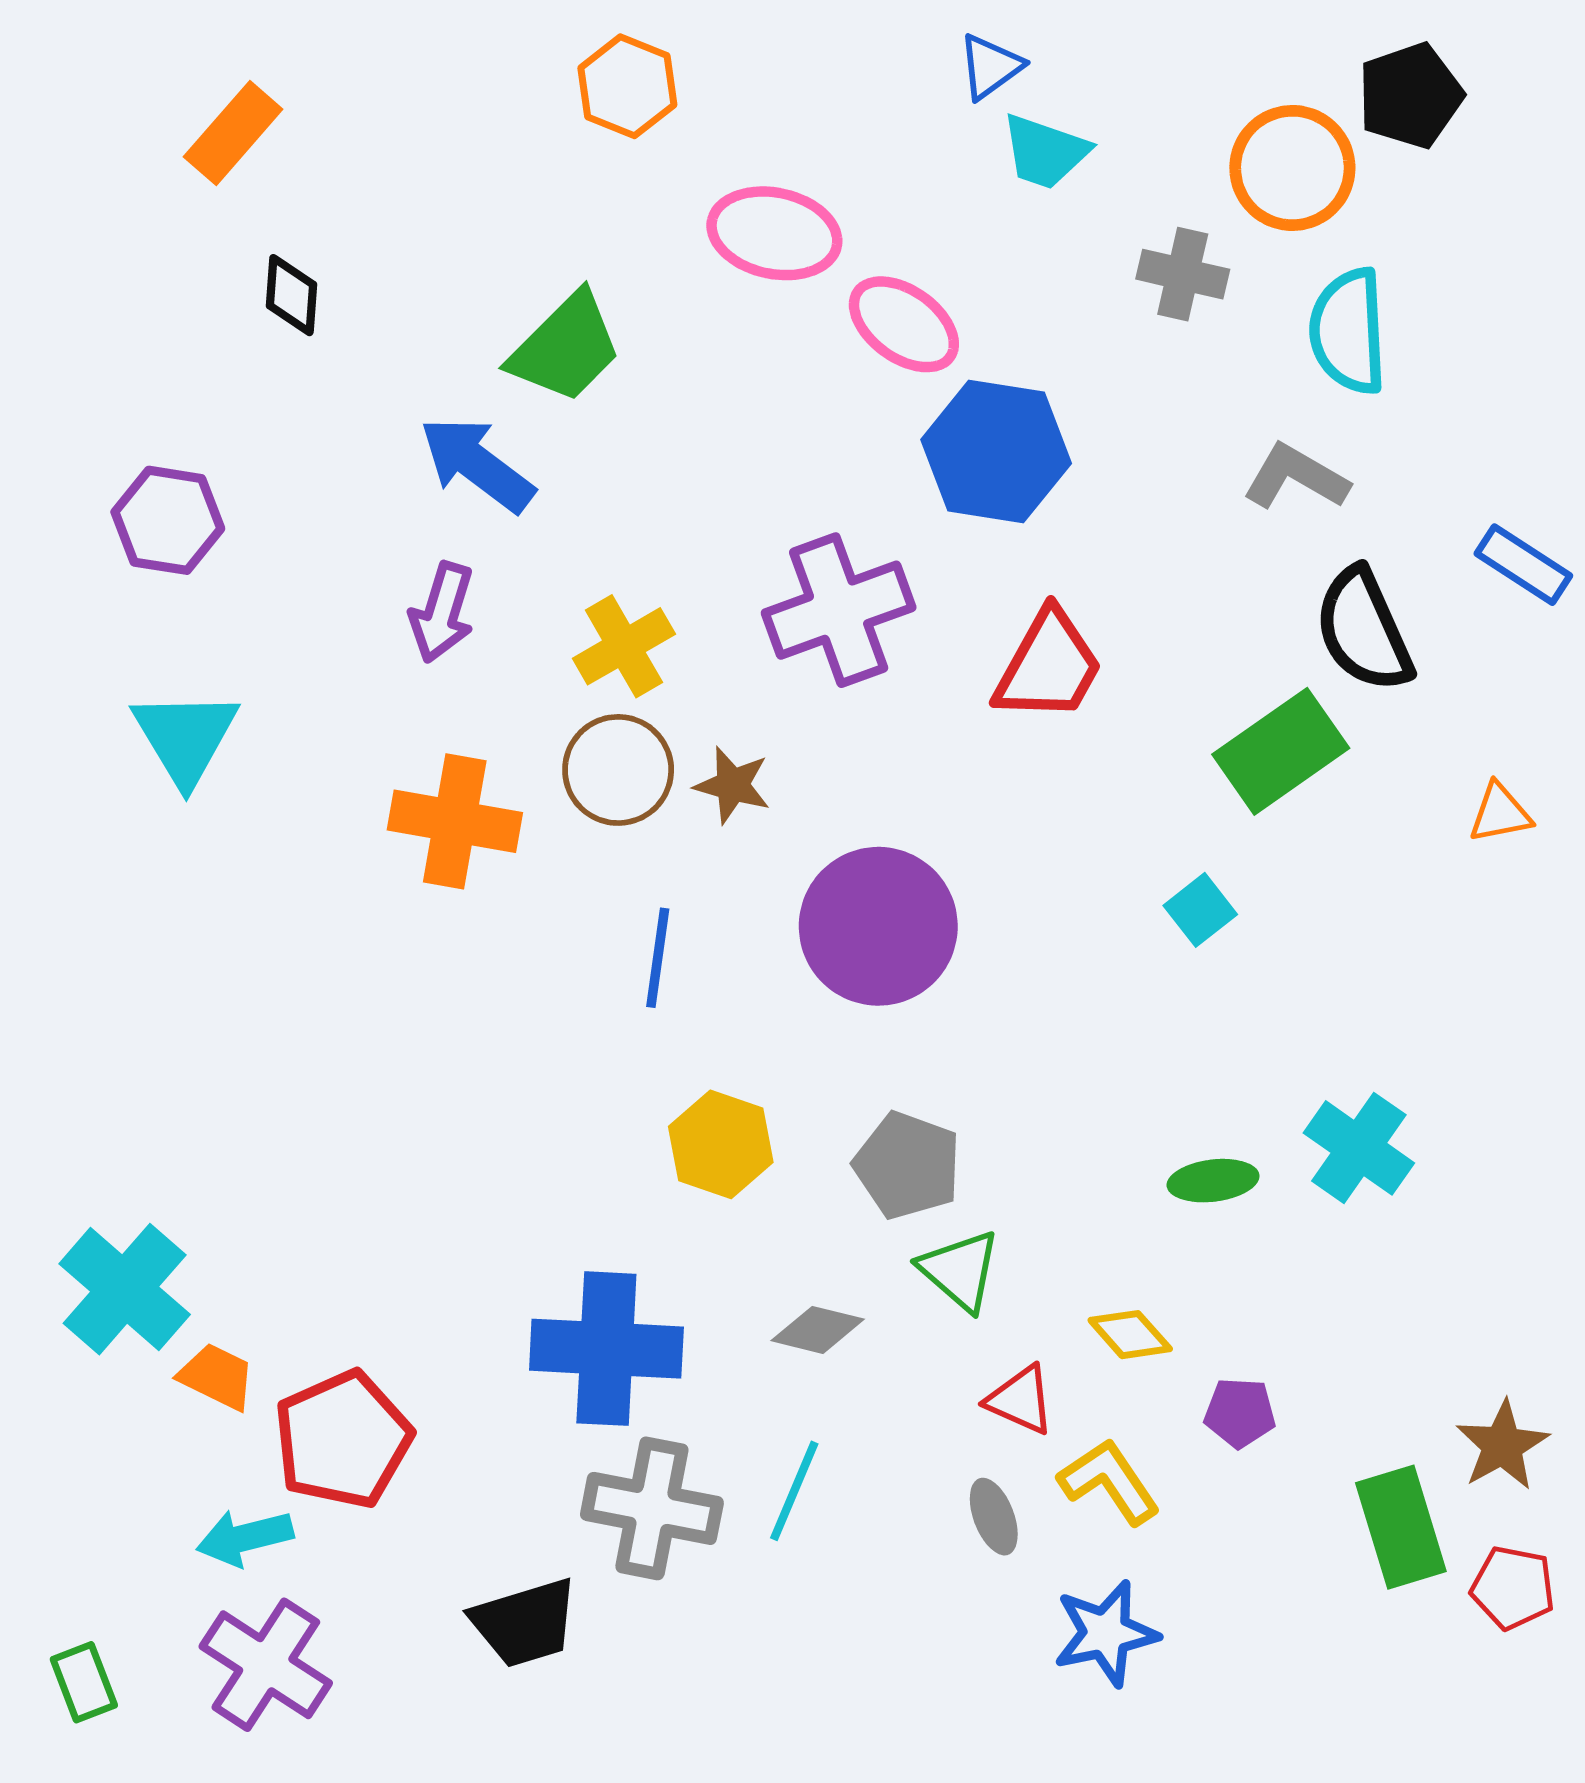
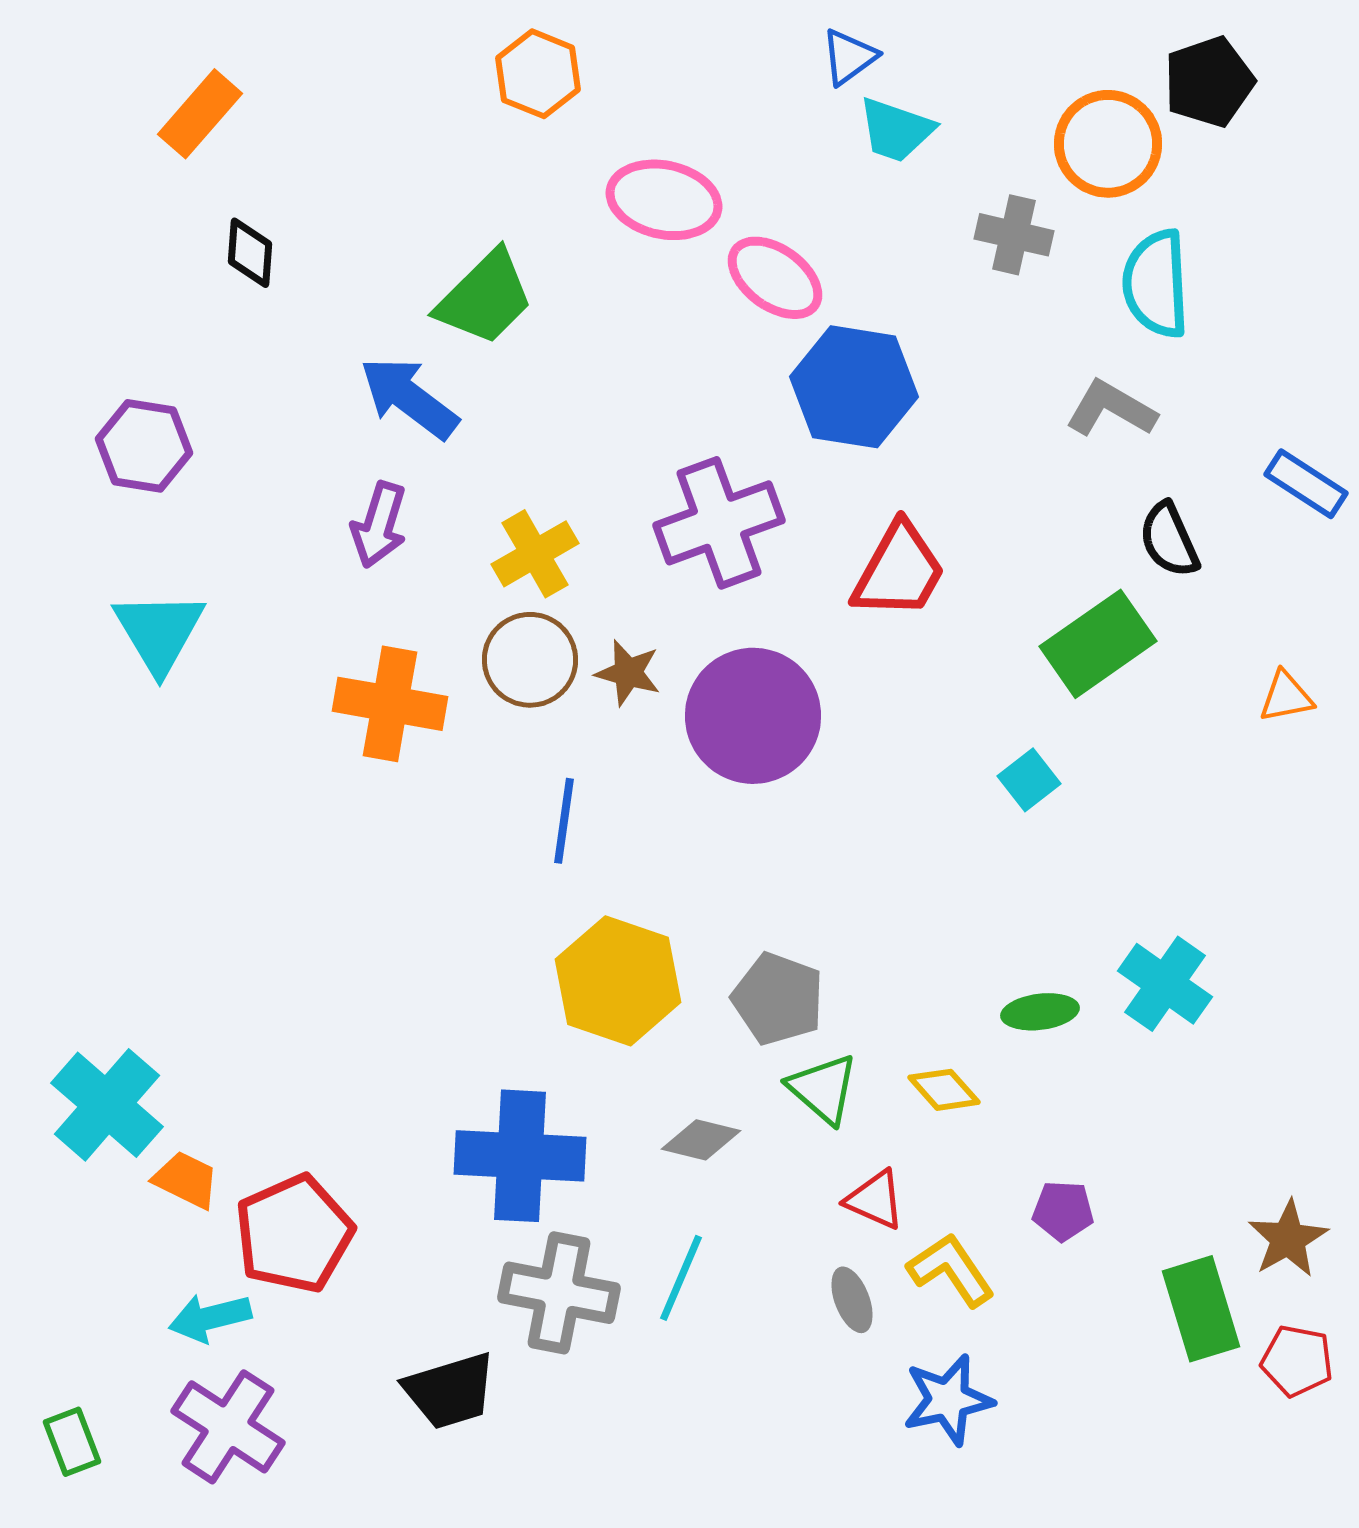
black semicircle: (1364, 630) -> (1169, 540), size x0.7
purple circle: (878, 926) -> (753, 716), moved
yellow hexagon: (721, 1144) -> (618, 981), size x1.4
yellow diamond: (1130, 1335) -> (944, 1090), moved

